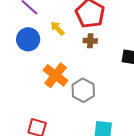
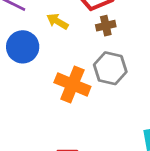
gray hexagon: (83, 90) -> (110, 68), moved

